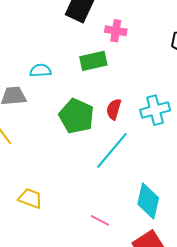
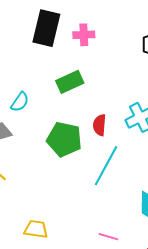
pink cross: (116, 31) -> (84, 35), moved
cyan semicircle: (40, 71) -> (20, 102), turned 140

